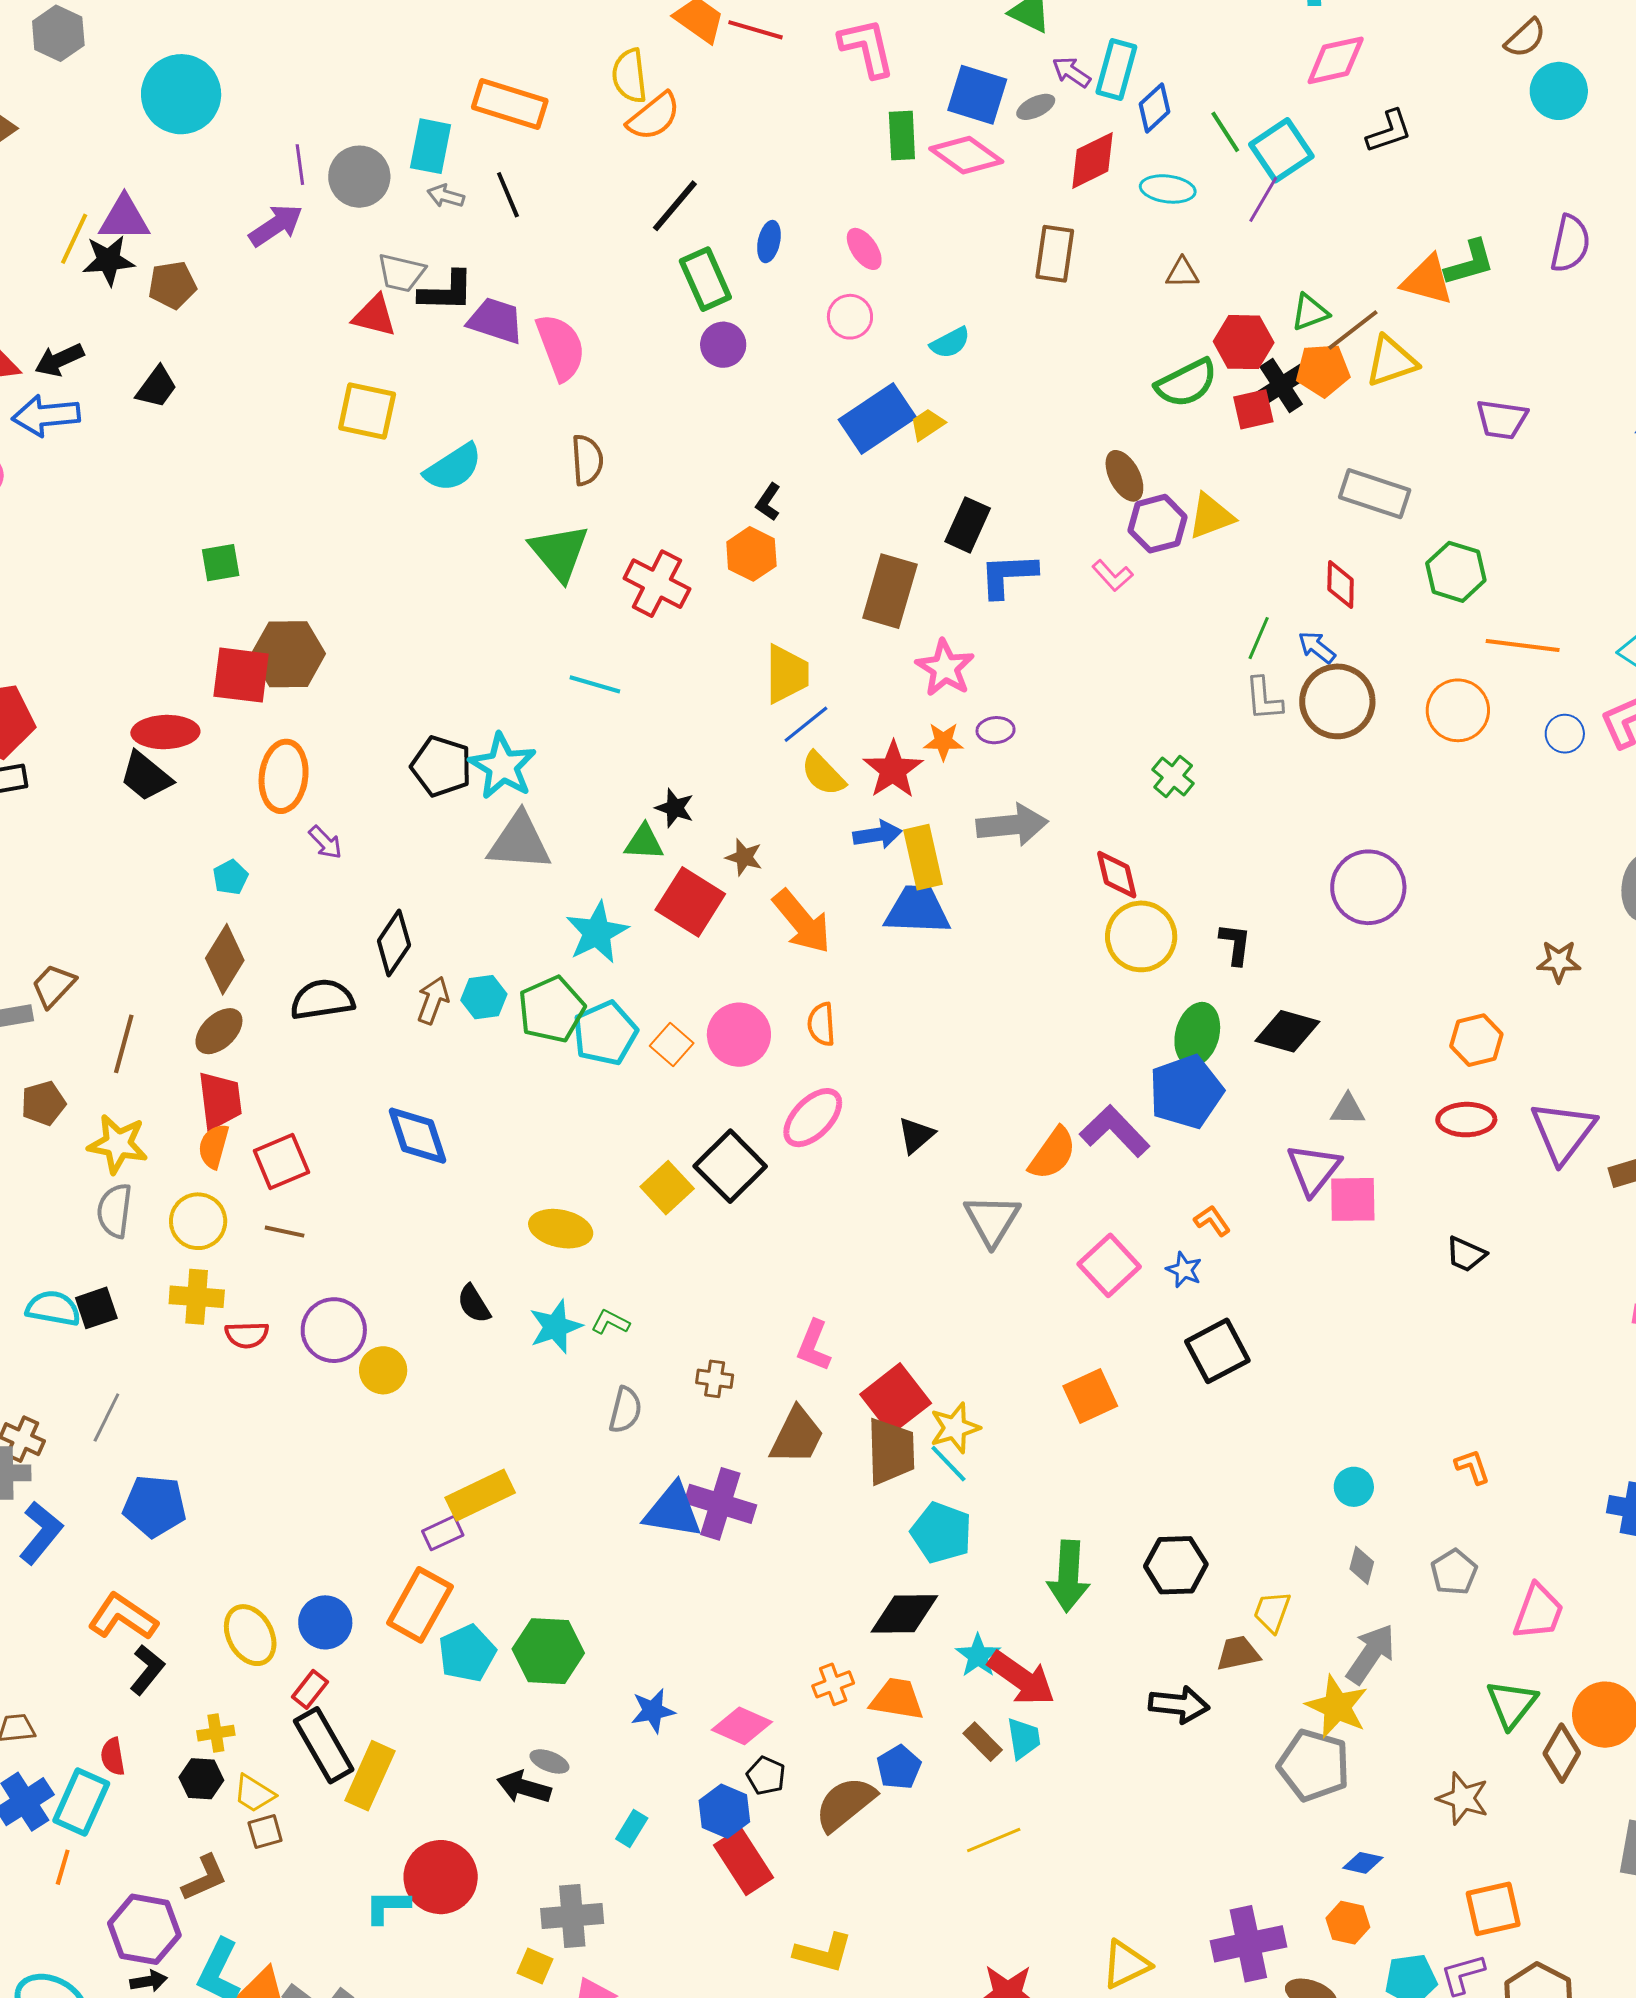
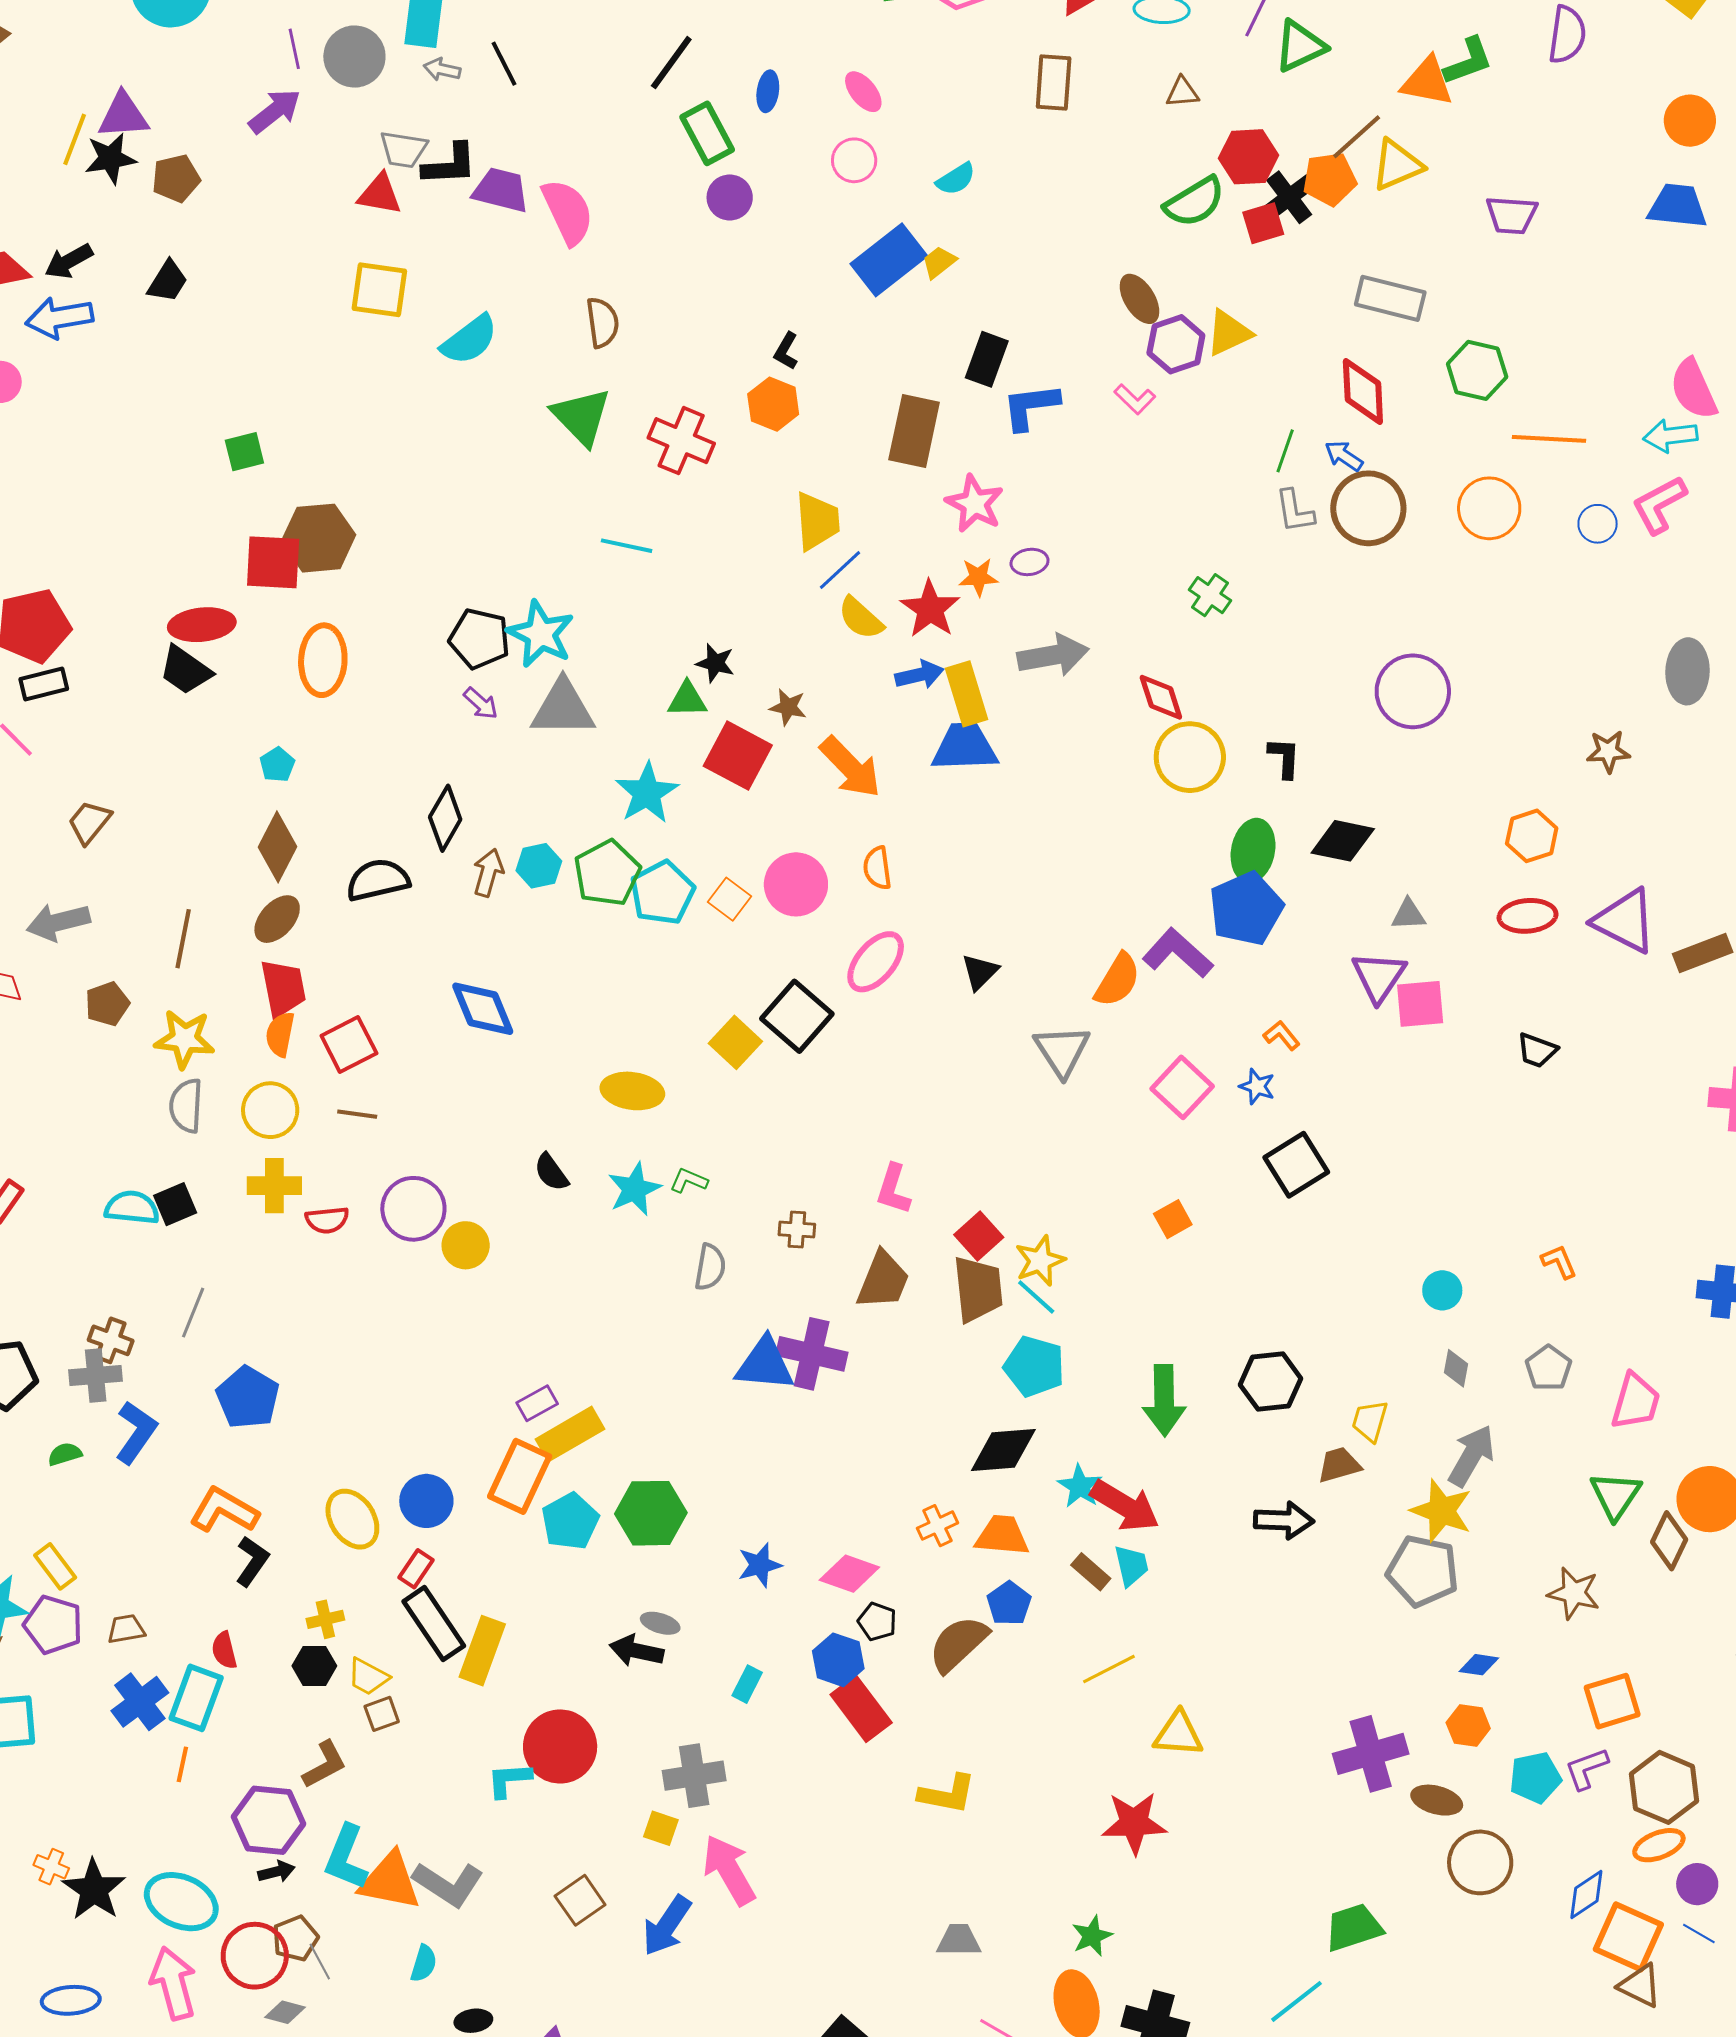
green triangle: (1310, 312) -> (1300, 46), moved, size x1.4
red diamond: (1341, 585) -> (1363, 391), size x1.4
purple arrow: (325, 842) -> (481, 703), moved
brown trapezoid: (54, 986) -> (89, 822), moved
purple triangle: (1563, 1132) -> (1625, 921), turned -36
orange square: (1090, 1396) -> (1173, 1219), size x0.7
red square: (896, 1399) -> (979, 1236), size x0.7
yellow rectangle: (480, 1495) -> (570, 1434), moved
blue pentagon: (155, 1506) -> (248, 1397), turned 30
yellow triangle: (1126, 1964) -> (1178, 1734), moved, turned 34

